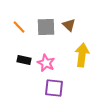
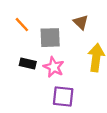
gray square: (46, 27) -> (50, 38), moved

